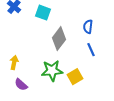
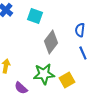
purple semicircle: (21, 85) -> (21, 88), moved

